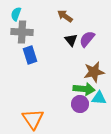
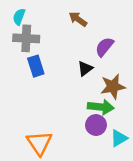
black triangle: (71, 40) -> (85, 68), moved, turned 32
cyan triangle: (99, 98) -> (119, 138), moved, turned -35

